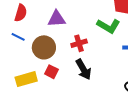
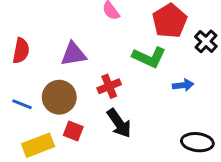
blue line: (18, 37) -> (22, 104), moved

